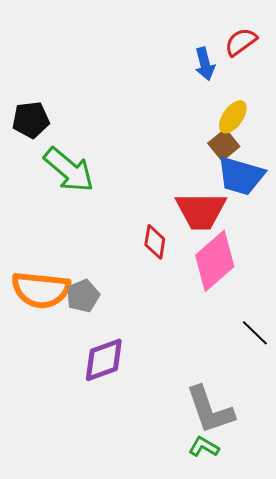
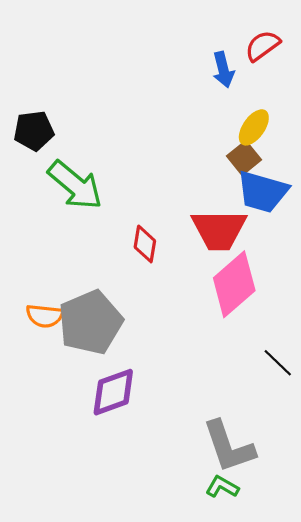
red diamond: (155, 242) -> (145, 244), moved
orange semicircle: (41, 290) -> (45, 316), size x0.6
gray pentagon: (83, 296) -> (90, 322), size x1.8

